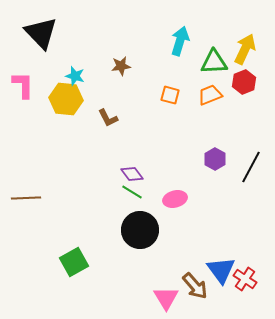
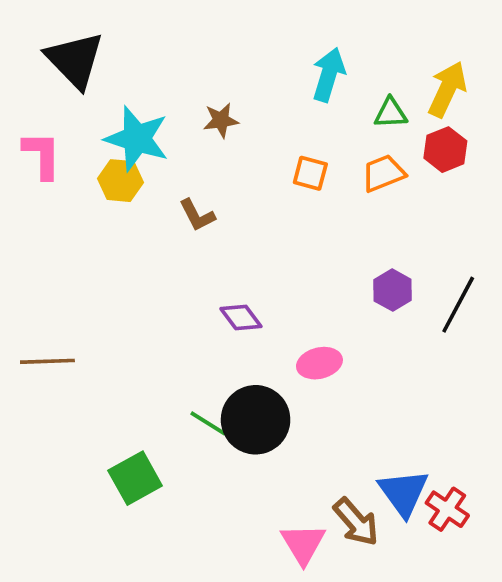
green triangle: (214, 62) -> (391, 113), size x0.7
cyan star: (75, 76) -> (137, 139), size x1.8
yellow hexagon: (66, 99) -> (120, 181), size x0.7
green line: (132, 192) -> (208, 423), moved

